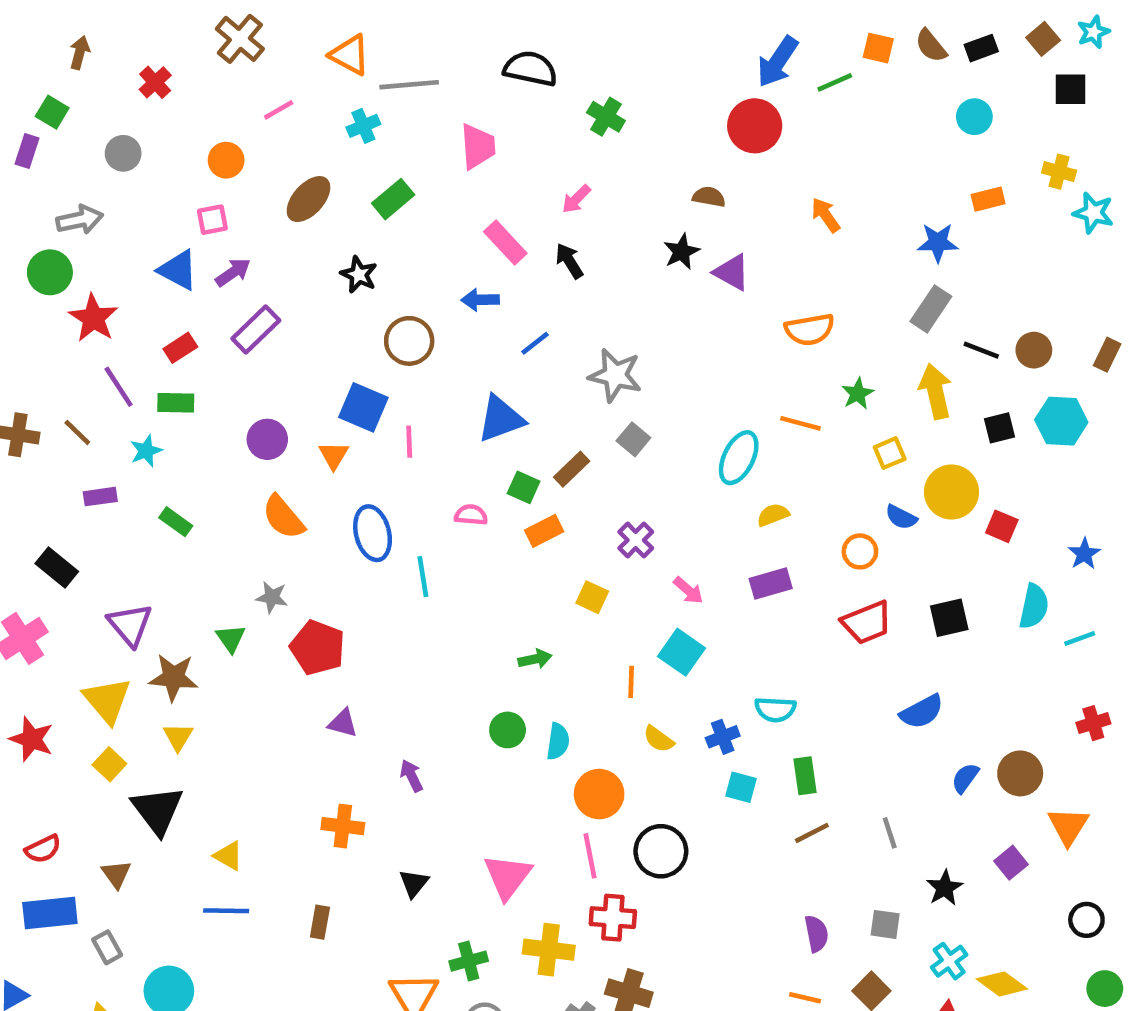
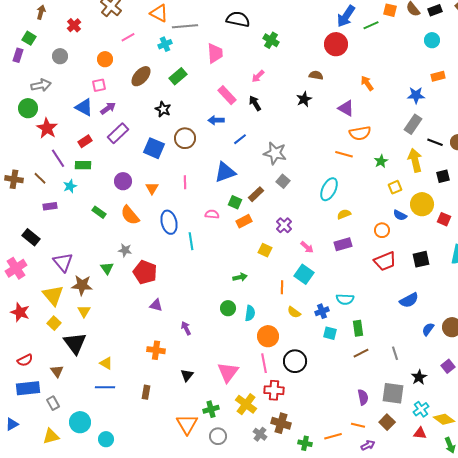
purple triangle: (732, 272) -> (346, 108), moved
blue square: (363, 407) -> (154, 148), moved
orange line: (800, 423) -> (344, 154), moved
green rectangle: (176, 522) -> (99, 212), moved
gray square: (885, 924) -> (393, 393), size x1.6
yellow cross: (549, 950) -> (246, 404), turned 30

